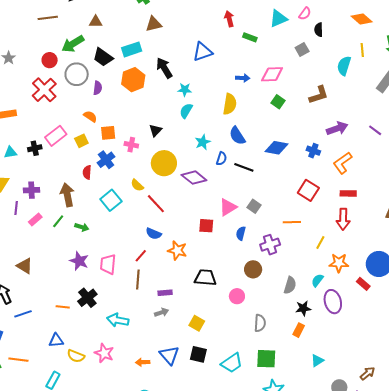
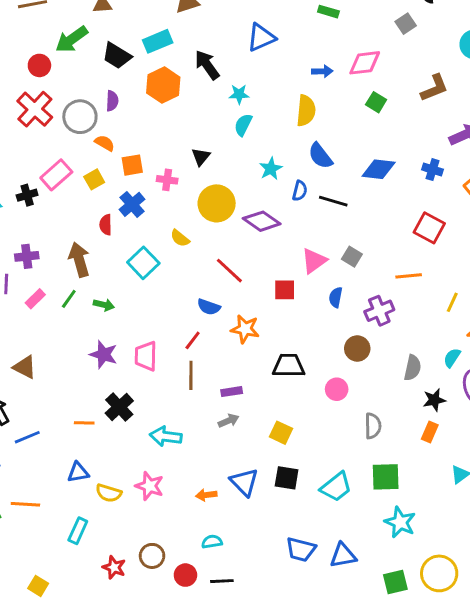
gray circle: (77, 74) -> (80, 117), moved
red line: (156, 204) -> (229, 271), moved

